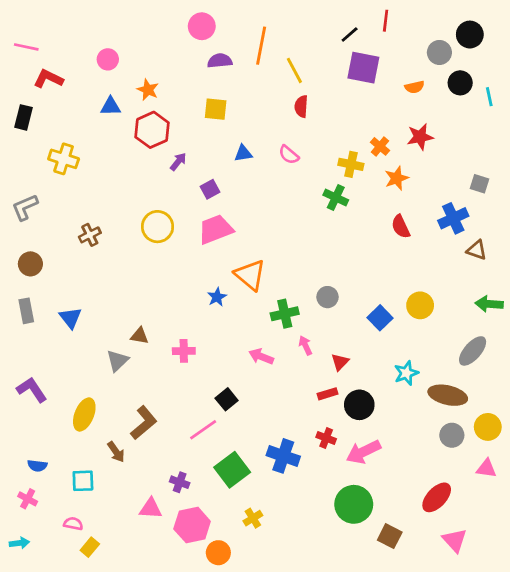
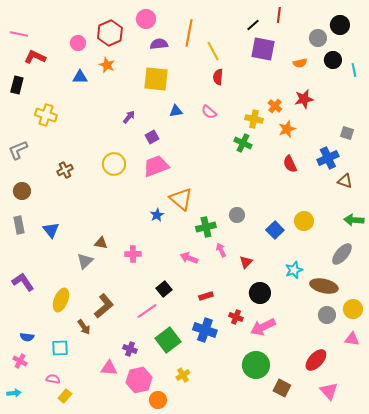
yellow square: (216, 109) -> (156, 79), size x1.5
red hexagon: (152, 130) -> (110, 33), moved
red rectangle: (327, 394) -> (206, 296), moved

